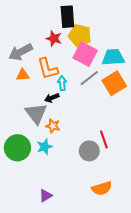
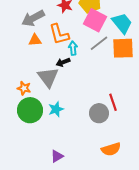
cyan trapezoid: (113, 57) -> (122, 23), turned 55
orange square: (114, 83) -> (123, 48), turned 30
orange star: (53, 126) -> (24, 88), moved

